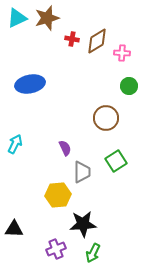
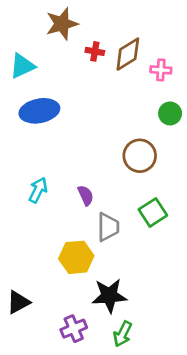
cyan triangle: (17, 18) -> (22, 66), moved
cyan arrow: (15, 144) -> (38, 190), moved
black triangle: (14, 229) -> (18, 302), turned -30

